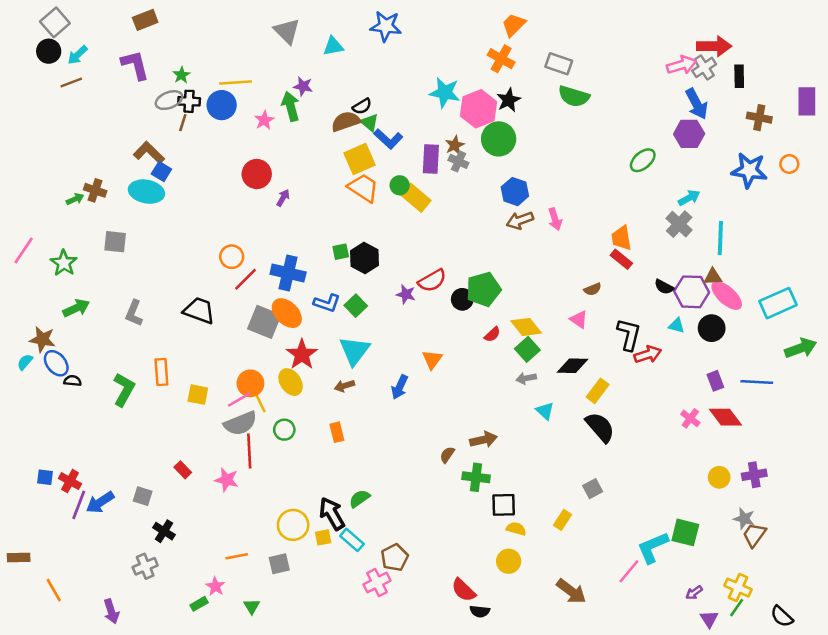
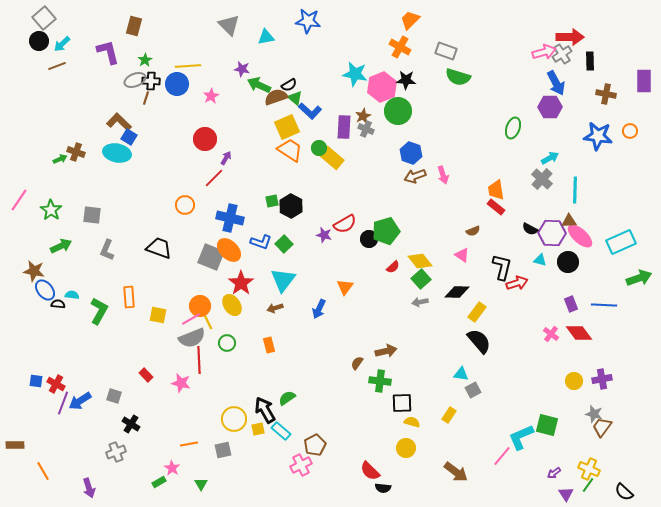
brown rectangle: (145, 20) -> (134, 26), moved, turned -54
black star: (509, 100) -> (406, 80), turned 30
green arrow: (291, 106) -> (259, 85), moved, turned -50
green ellipse: (643, 160) -> (513, 128), turned -30
gray square: (115, 242) -> (92, 215), moved
red line: (245, 279) -> (214, 178), moved
cyan semicircle: (25, 362) -> (72, 295), moved, turned 56
cyan triangle: (545, 411) -> (461, 374), moved, turned -35

